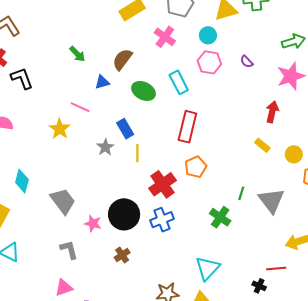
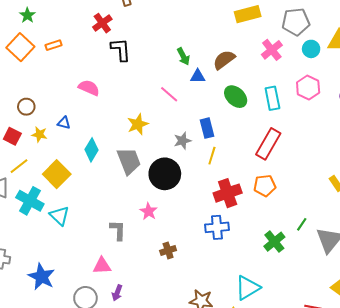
cyan circle: (208, 35) -> (311, 49), moved
green arrow: (77, 54) -> (183, 56), moved
yellow star: (60, 129) -> (138, 124), moved
gray trapezoid: (63, 201) -> (129, 161), moved
black circle: (124, 214) -> (165, 174), moved

